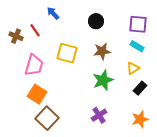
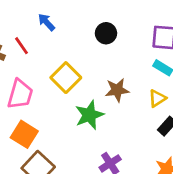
brown star: (102, 51) -> (117, 90), moved
yellow square: (67, 53) -> (66, 78), turned 30
green star: (103, 80) -> (89, 115), moved

